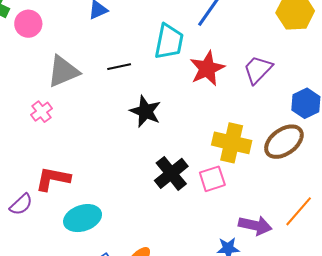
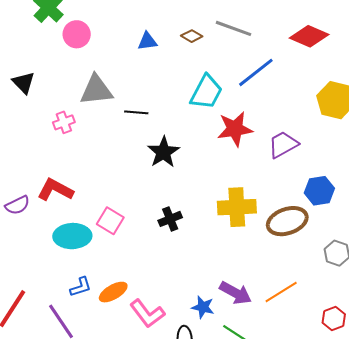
black line: (119, 67) -> (136, 112), moved
yellow cross: (232, 143) -> (237, 207), turned -33
black cross: (171, 173) -> (170, 219), size x0.7
pink square: (212, 179) -> (110, 221), moved, turned 32

